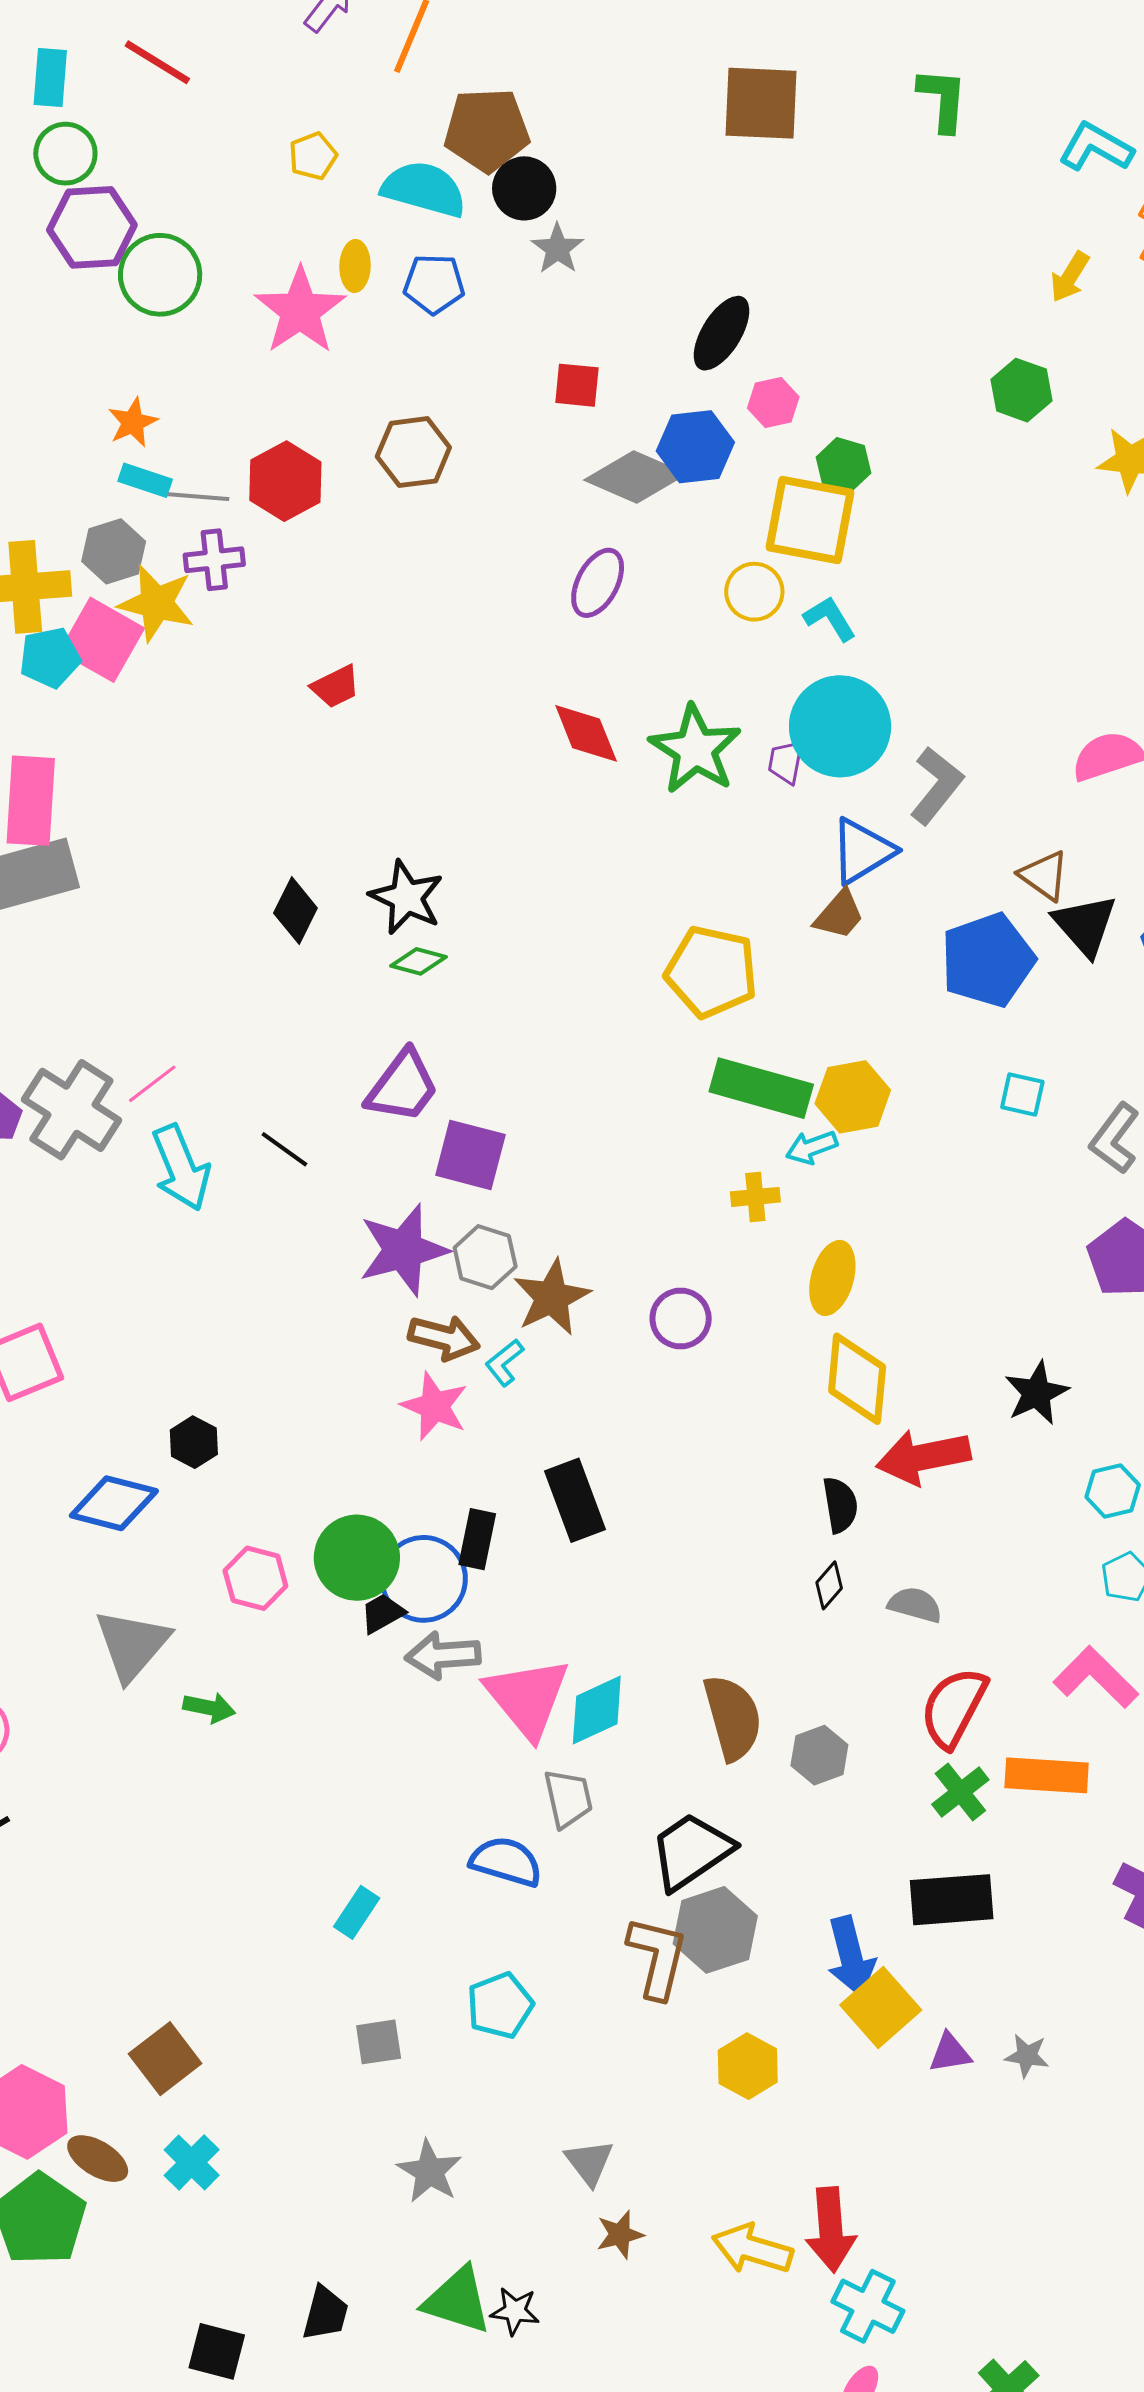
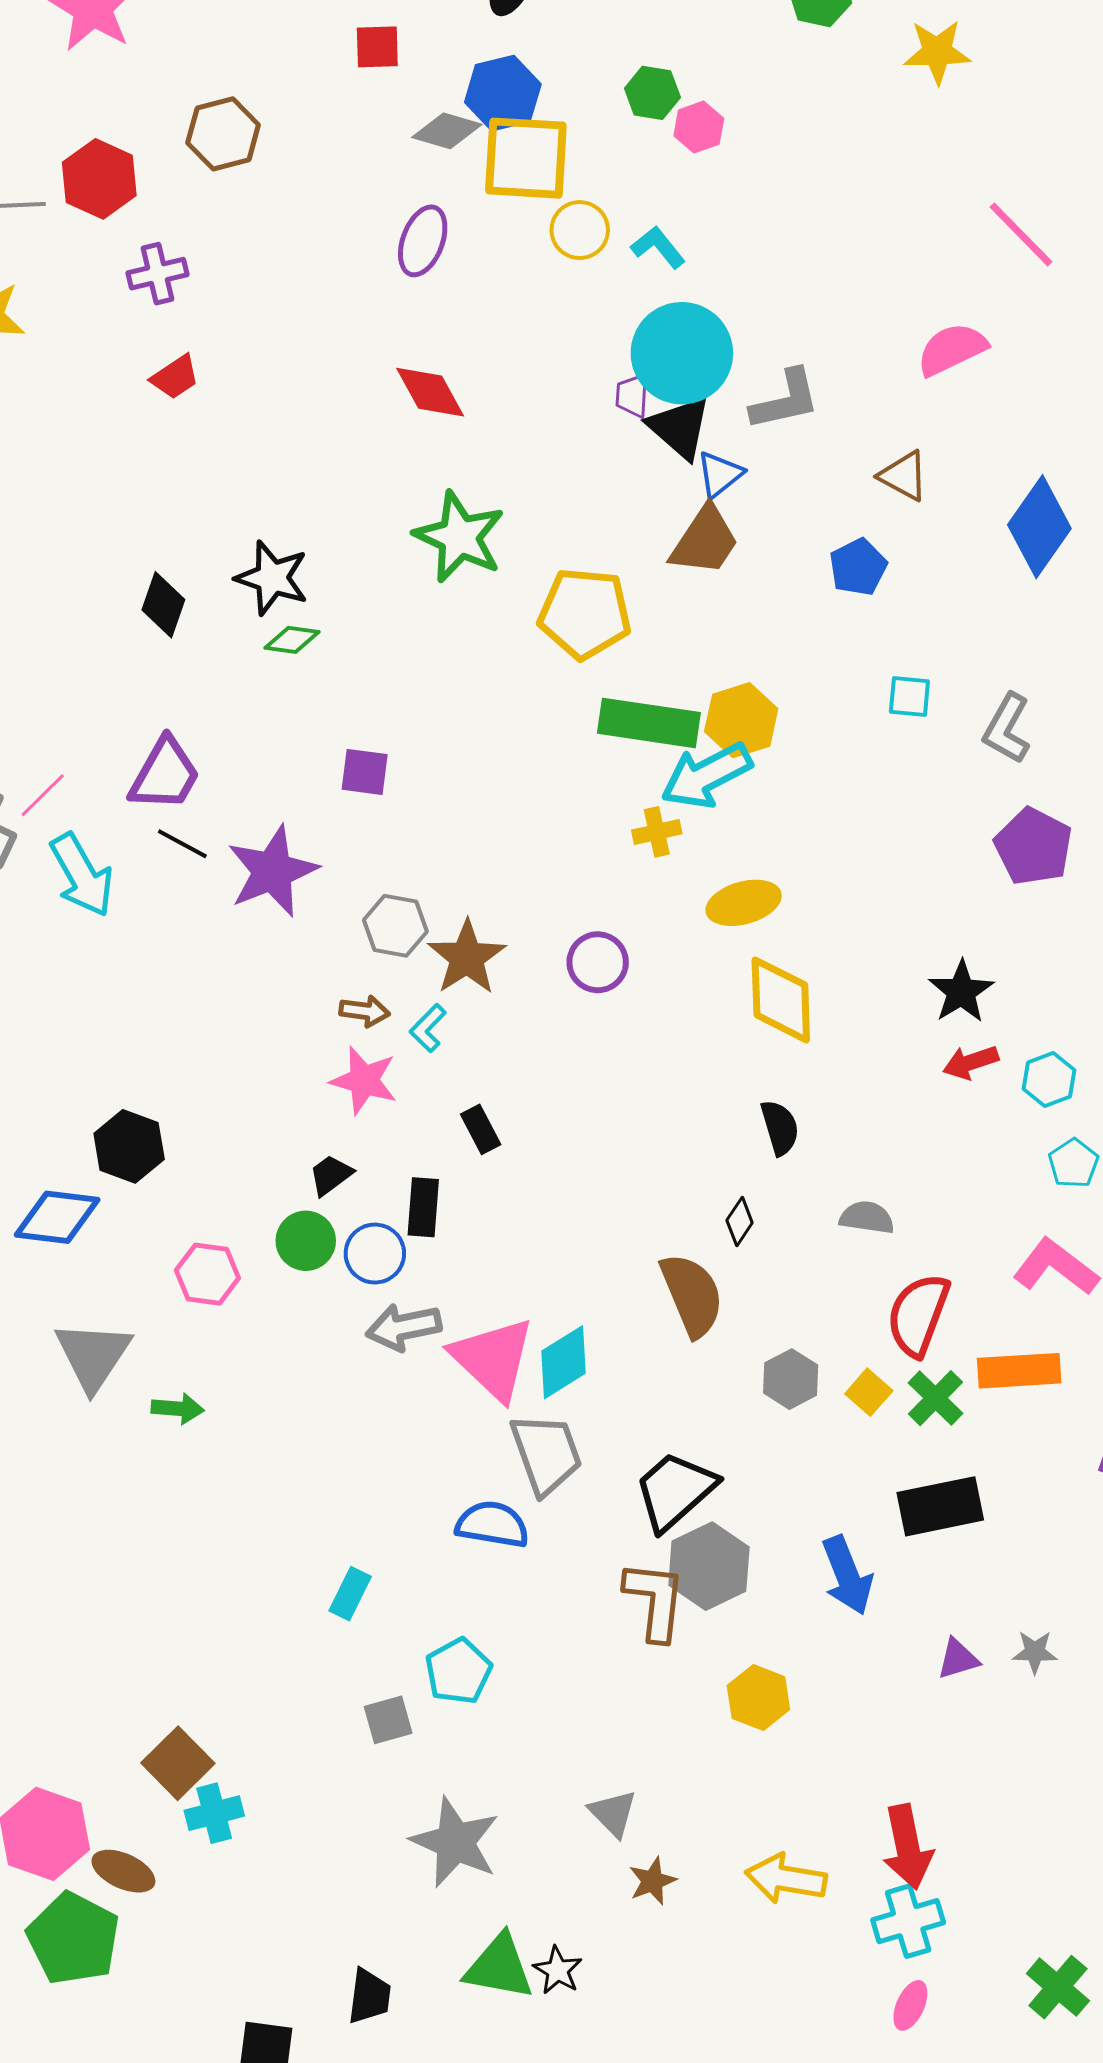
pink hexagon: (773, 403) -> (699, 127), moved
gray diamond: (635, 477) -> (447, 131), size x0.7
yellow square: (810, 520) -> (526, 158), moved
purple cross: (214, 560) -> (158, 274), moved
green star: (695, 749) -> (459, 537), moved
gray L-shape: (937, 786) -> (785, 400), turned 46
blue triangle: (862, 851) -> (720, 474), size x0.7
brown trapezoid: (839, 915) -> (705, 541), size x1.4
black triangle: (1085, 925) -> (680, 428), moved
blue pentagon: (988, 960) -> (858, 567), size x0.6
purple trapezoid: (403, 1087) -> (165, 774), moved
cyan arrow: (812, 1147) -> (706, 776), size x1.8
purple square: (470, 1155) -> (365, 772), moved, size x0.7
purple star: (403, 1250) -> (272, 871), moved
yellow ellipse: (832, 1278) -> (744, 903), turned 66
brown arrow: (444, 1338) -> (365, 1011), size x0.7
black hexagon: (194, 1442) -> (129, 1146), size x1.4
red arrow: (923, 1457) -> (971, 1062), moved, size x0.6
black rectangle: (575, 1500) -> (481, 1129), moved, size x0.6
green circle: (357, 1558) -> (306, 1241), size x0.7
blue circle: (424, 1579) -> (375, 1254), size x0.7
black diamond: (829, 1585) -> (740, 1222), moved
black trapezoid: (382, 1613) -> (331, 1175), moved
brown semicircle: (733, 1718) -> (692, 1295), moved
gray trapezoid: (568, 1798) -> (546, 1454), size x1.4
cyan pentagon: (500, 2006) -> (458, 1671), moved
yellow square: (881, 2007) -> (869, 1392), moved, size x0.6
cyan cross: (192, 2162) -> (214, 1813), moved, turned 38
gray star: (430, 2171) -> (455, 1842), size x1.4
red arrow: (831, 2230) -> (907, 1847), moved
cyan cross: (868, 2306) -> (908, 1921), turned -36
black star: (515, 2311) -> (558, 1970), turned 30

